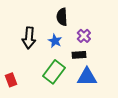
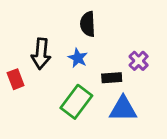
purple cross: (84, 36) -> (139, 61), moved
red rectangle: (11, 80) -> (16, 79), moved

